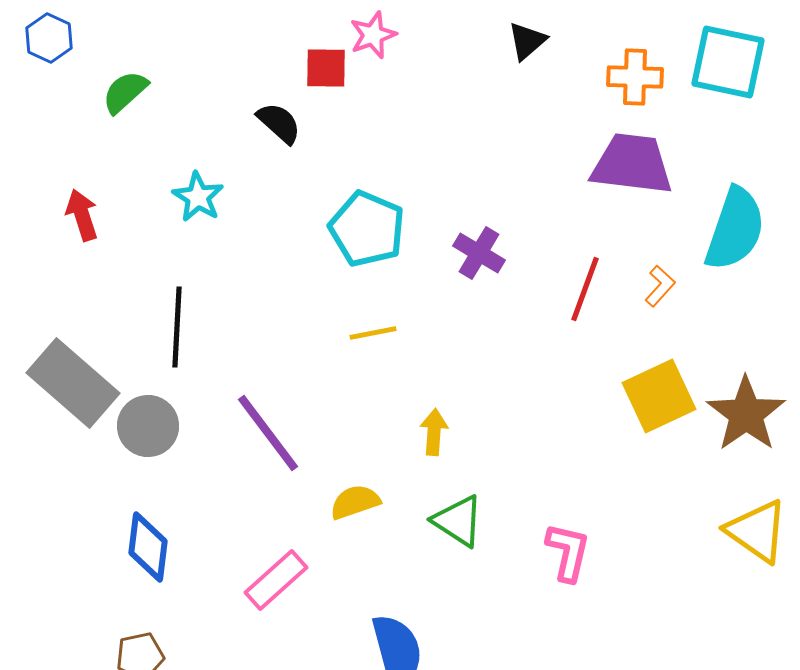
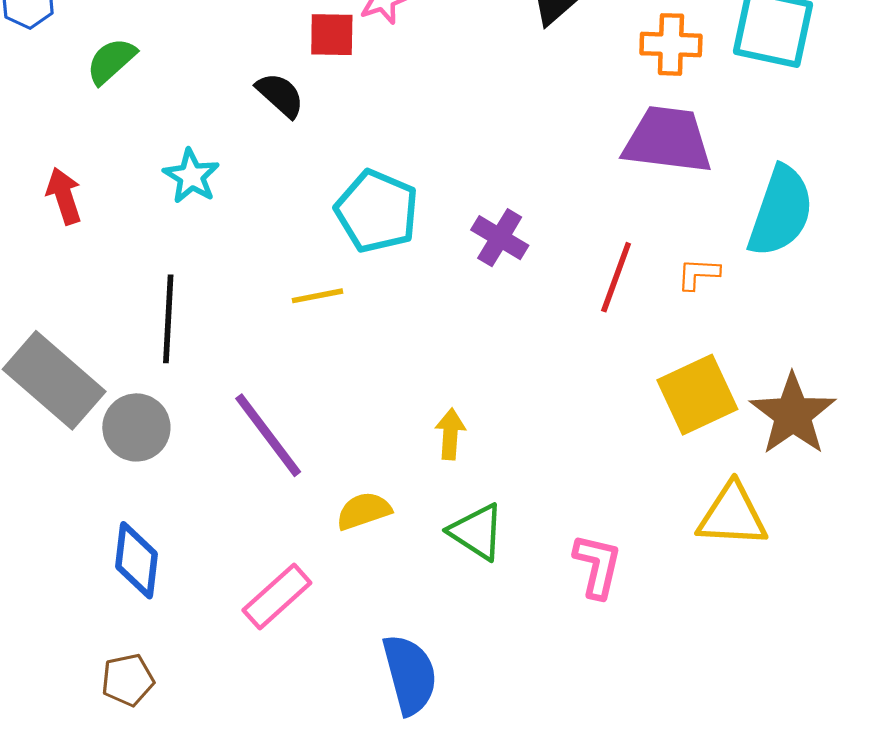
orange L-shape: (660, 286) -> (698, 274), turned -129
yellow line: (373, 333) -> (318, 296), moved
yellow triangle: (757, 531) -> (732, 515), moved, turned -32

